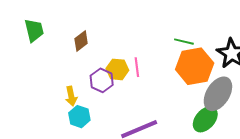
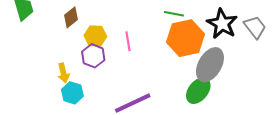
yellow hexagon: (117, 69) -> (95, 36), moved

